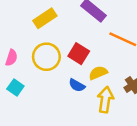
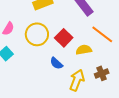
yellow semicircle: (98, 73) -> (84, 50), moved

